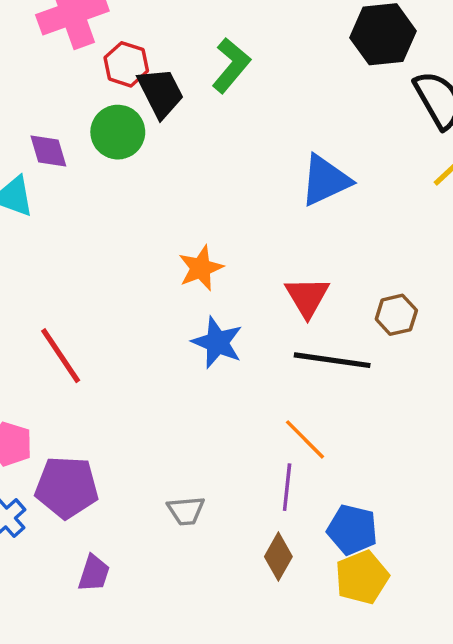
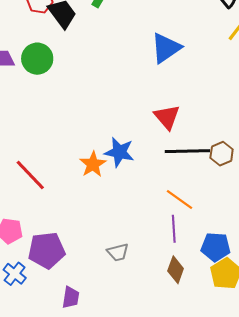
green circle: (118, 132) -> (37, 59), moved
orange star: (201, 268) -> (93, 164), moved
brown hexagon: (396, 315) -> (222, 154), moved

